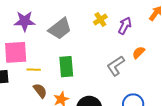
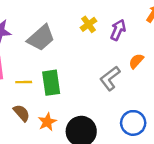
yellow line: (34, 70) -> (24, 82), moved

